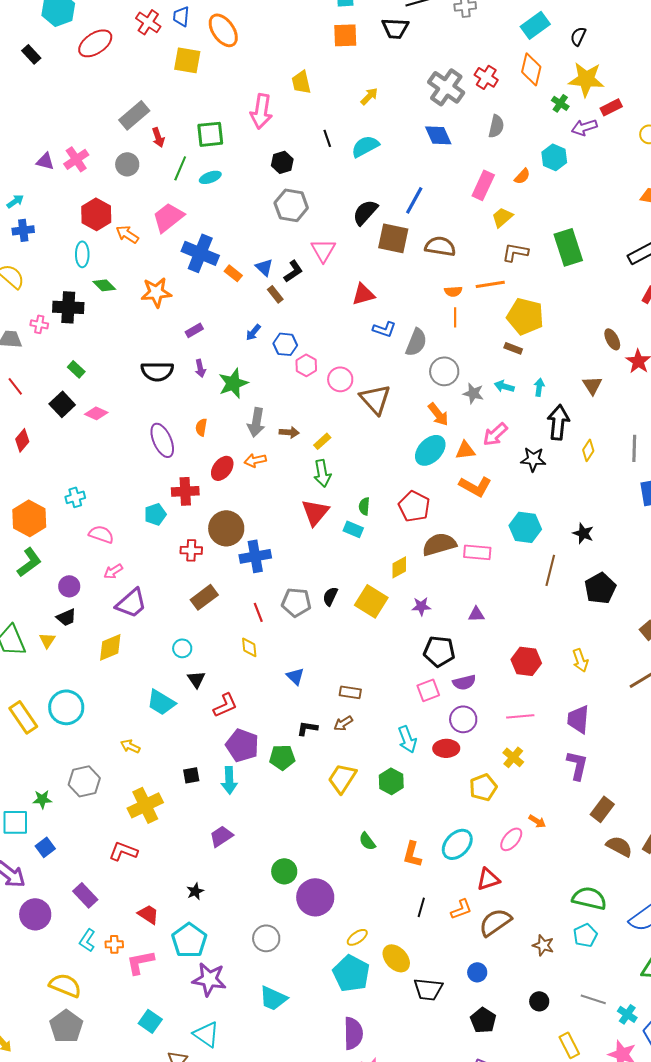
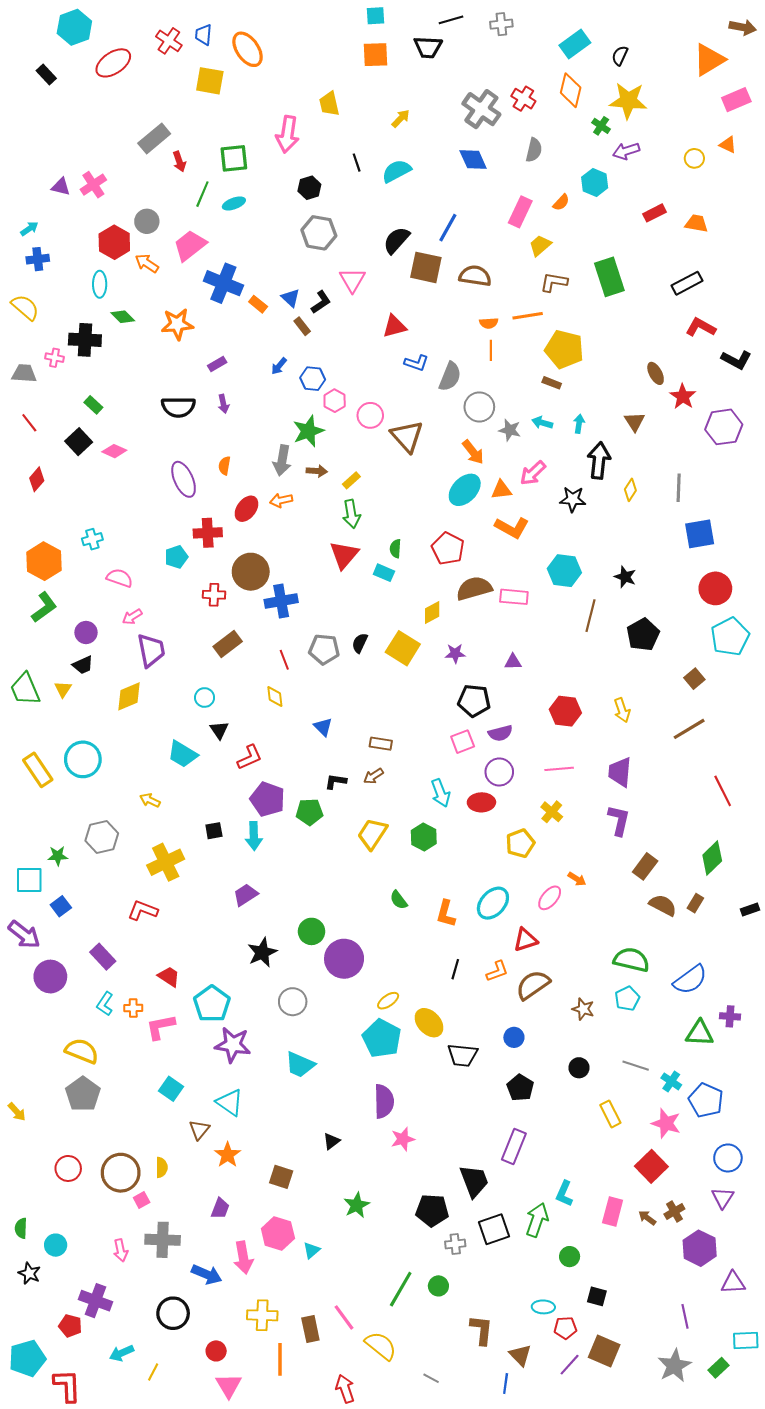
red rectangle: (611, 107) -> (655, 213), moved
gray circle: (127, 164) -> (147, 221), moved
green star: (233, 383) -> (308, 431), moved
purple trapezoid: (131, 603) -> (151, 650), turned -60
black star: (195, 891) -> (262, 952), moved, size x1.6

